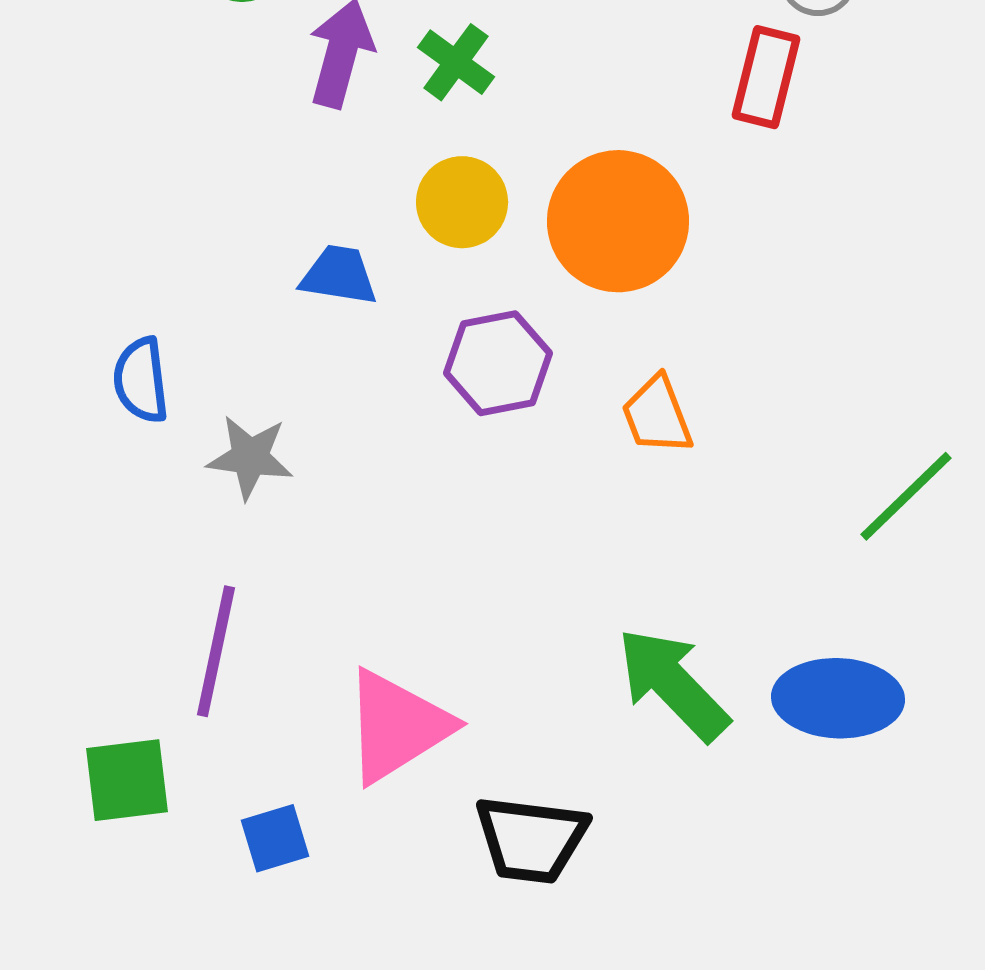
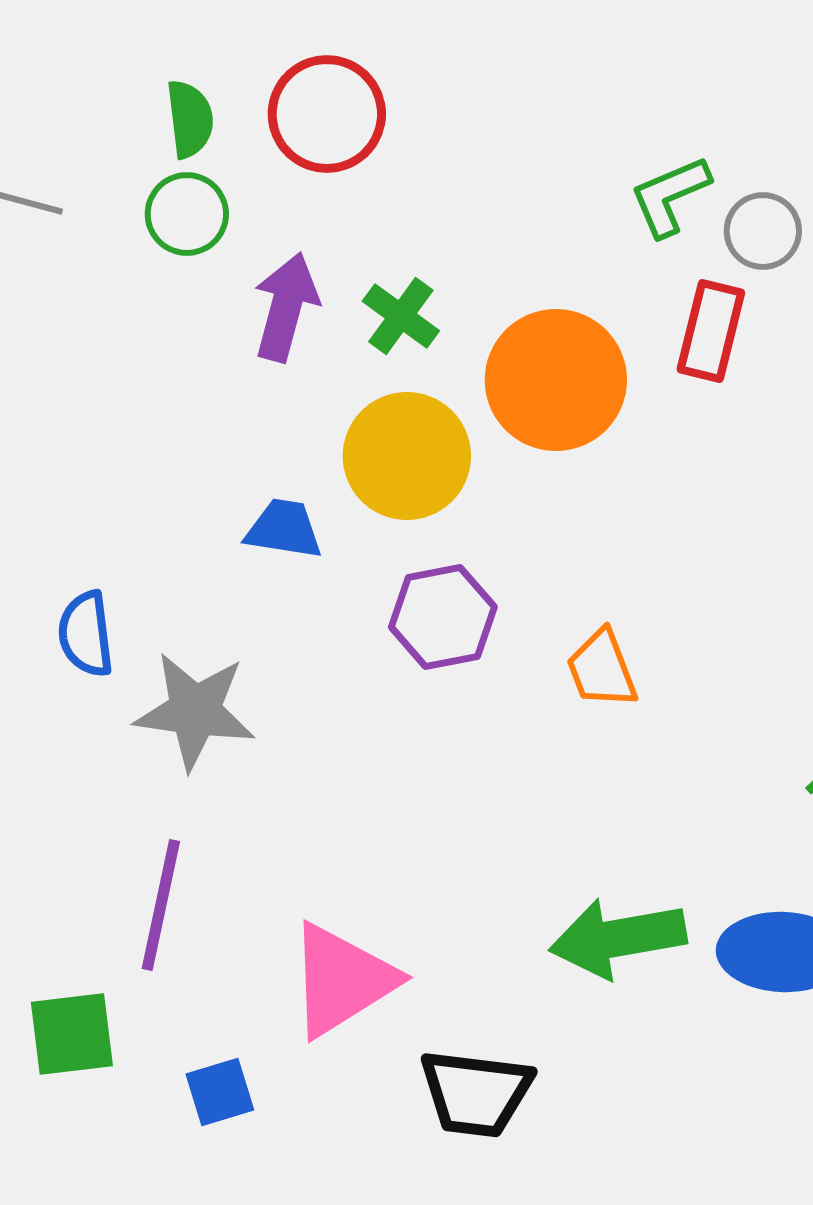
yellow circle: (462, 202) -> (407, 456), size x1.4
orange circle: (618, 221) -> (556, 380), moved
gray star: (250, 457) -> (195, 711), size x1.4
green arrow: (673, 684) -> (618, 938), turned -56

